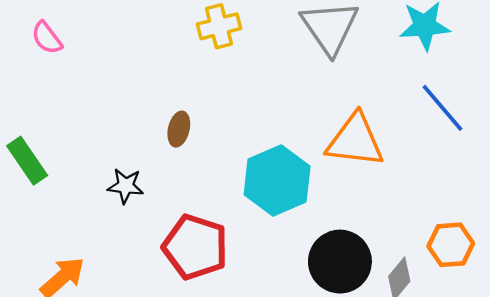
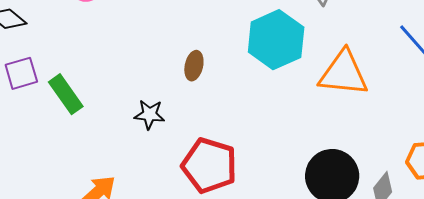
cyan hexagon: (277, 180) -> (276, 40), moved

